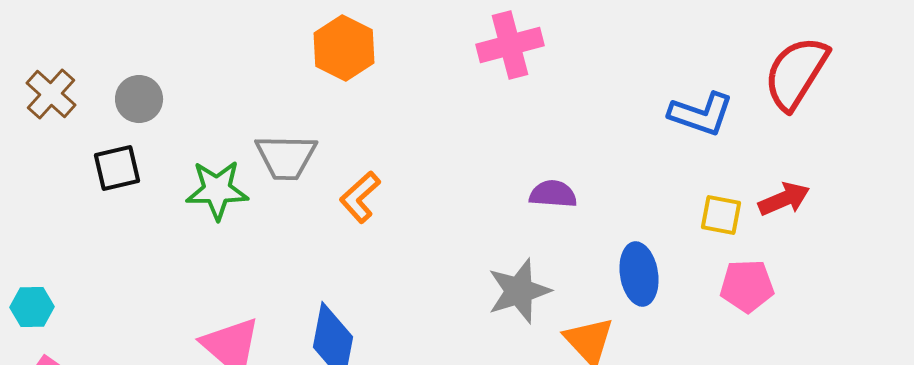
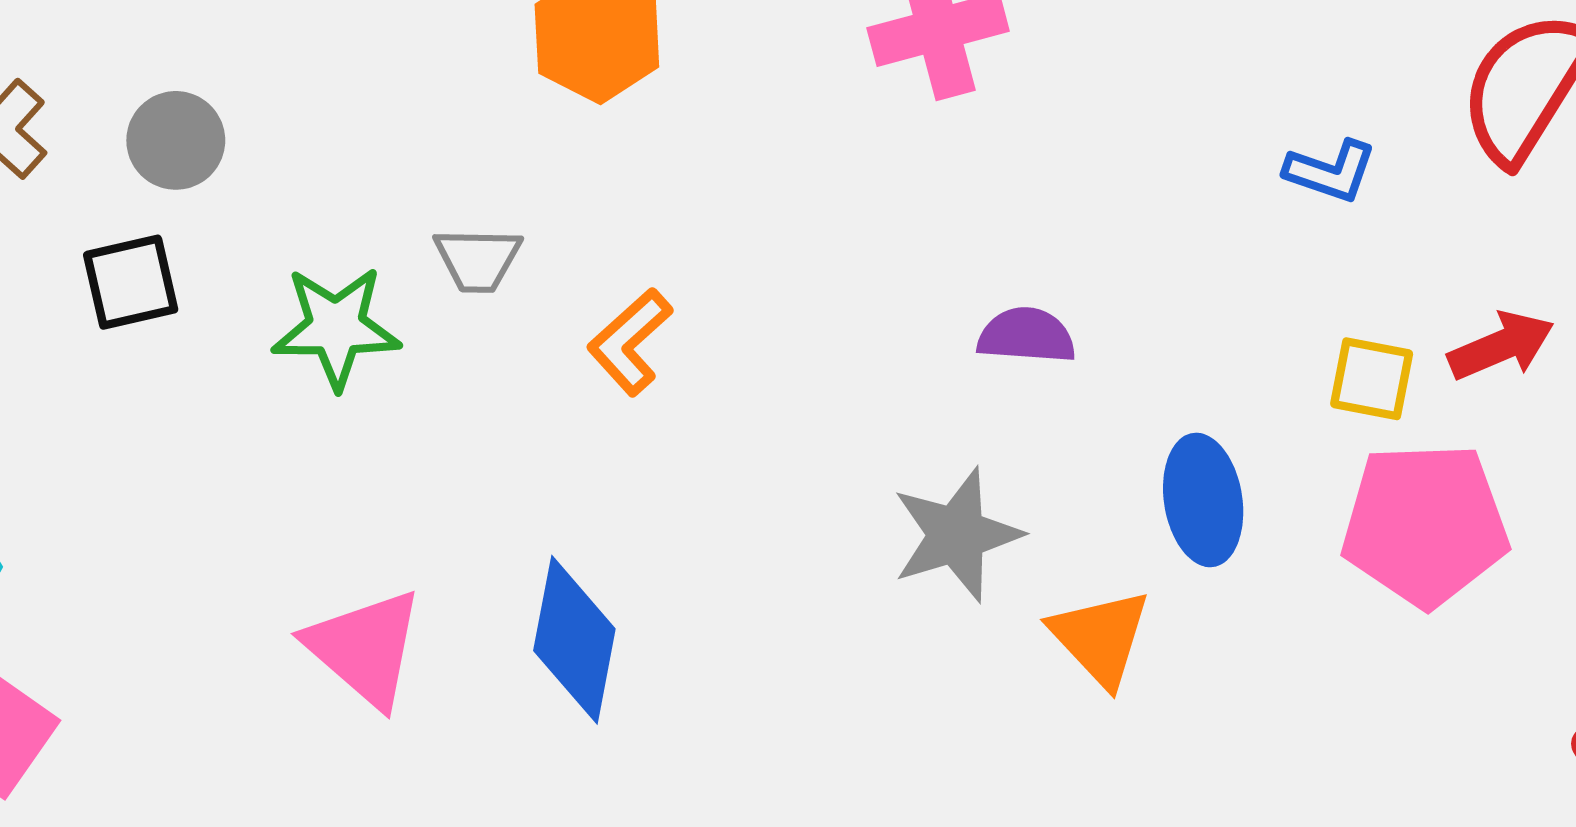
blue L-shape: (701, 114) -> (1331, 171), size x0.7
gray trapezoid: (286, 157) -> (478, 260), size x0.7
pink pentagon: (747, 286) -> (1425, 525), size x1.5

